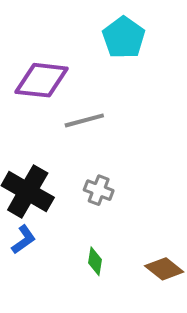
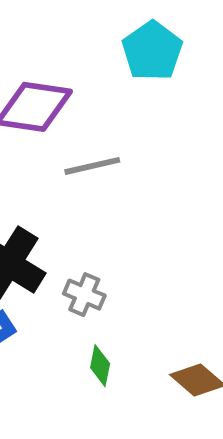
gray cross: (99, 190) -> (84, 295), moved

